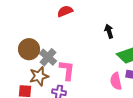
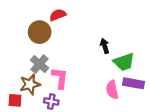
black arrow: (109, 31) -> (105, 46), moved
brown circle: (29, 49) -> (40, 32), moved

